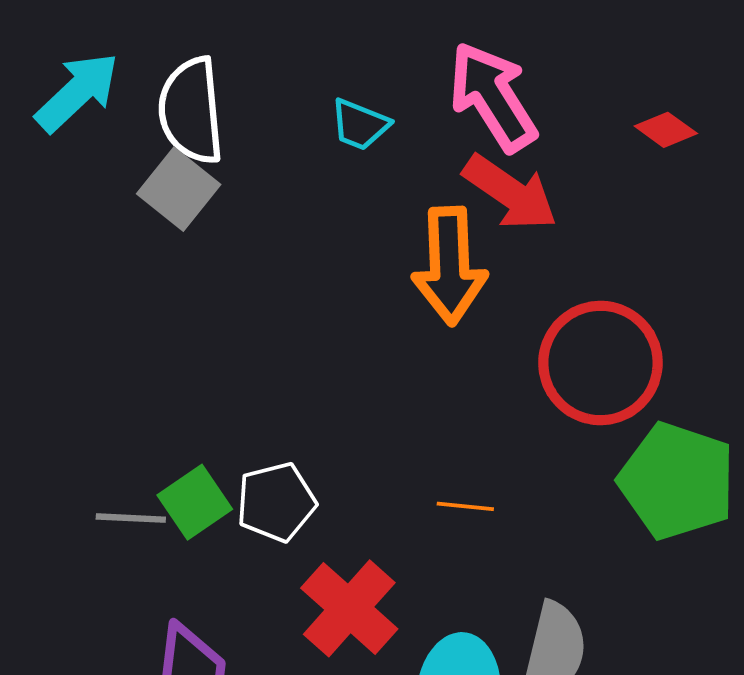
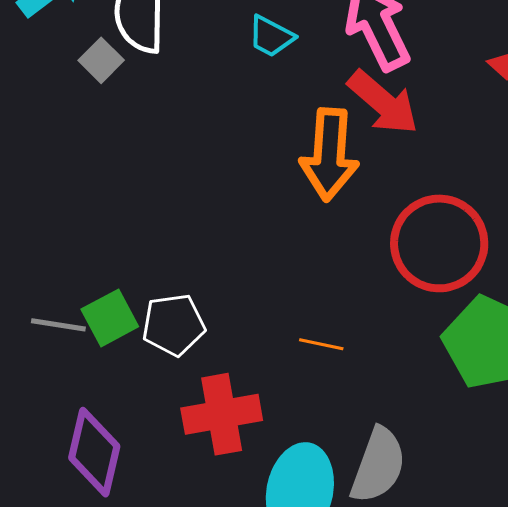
gray square: (179, 189) -> (101, 60), moved, size x0.7
red cross: (349, 608) -> (222, 414), turned 32

